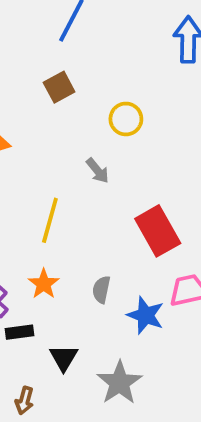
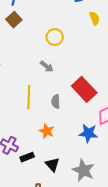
brown square: (59, 87) -> (14, 20), moved
orange star: (44, 284) -> (47, 131), moved
gray semicircle: (101, 290) -> (56, 101), moved

